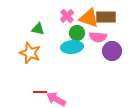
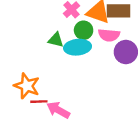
green triangle: (38, 29) -> (56, 40), moved
orange star: (30, 53) -> (27, 86), moved

